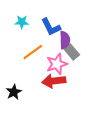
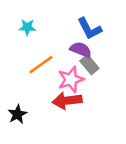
blue L-shape: (51, 27) -> (89, 29), moved
purple semicircle: (65, 40) -> (81, 50), turned -66

